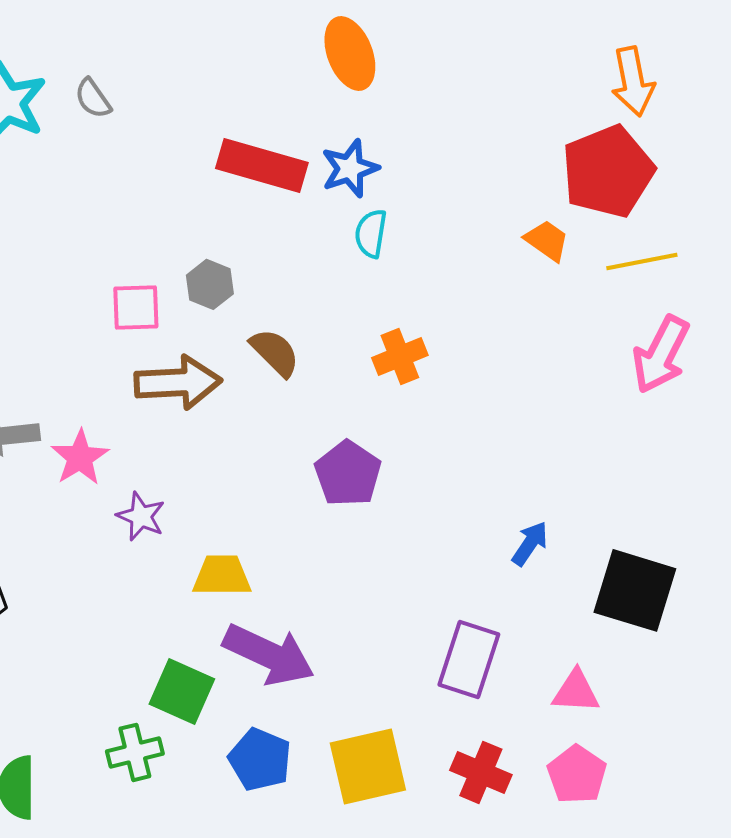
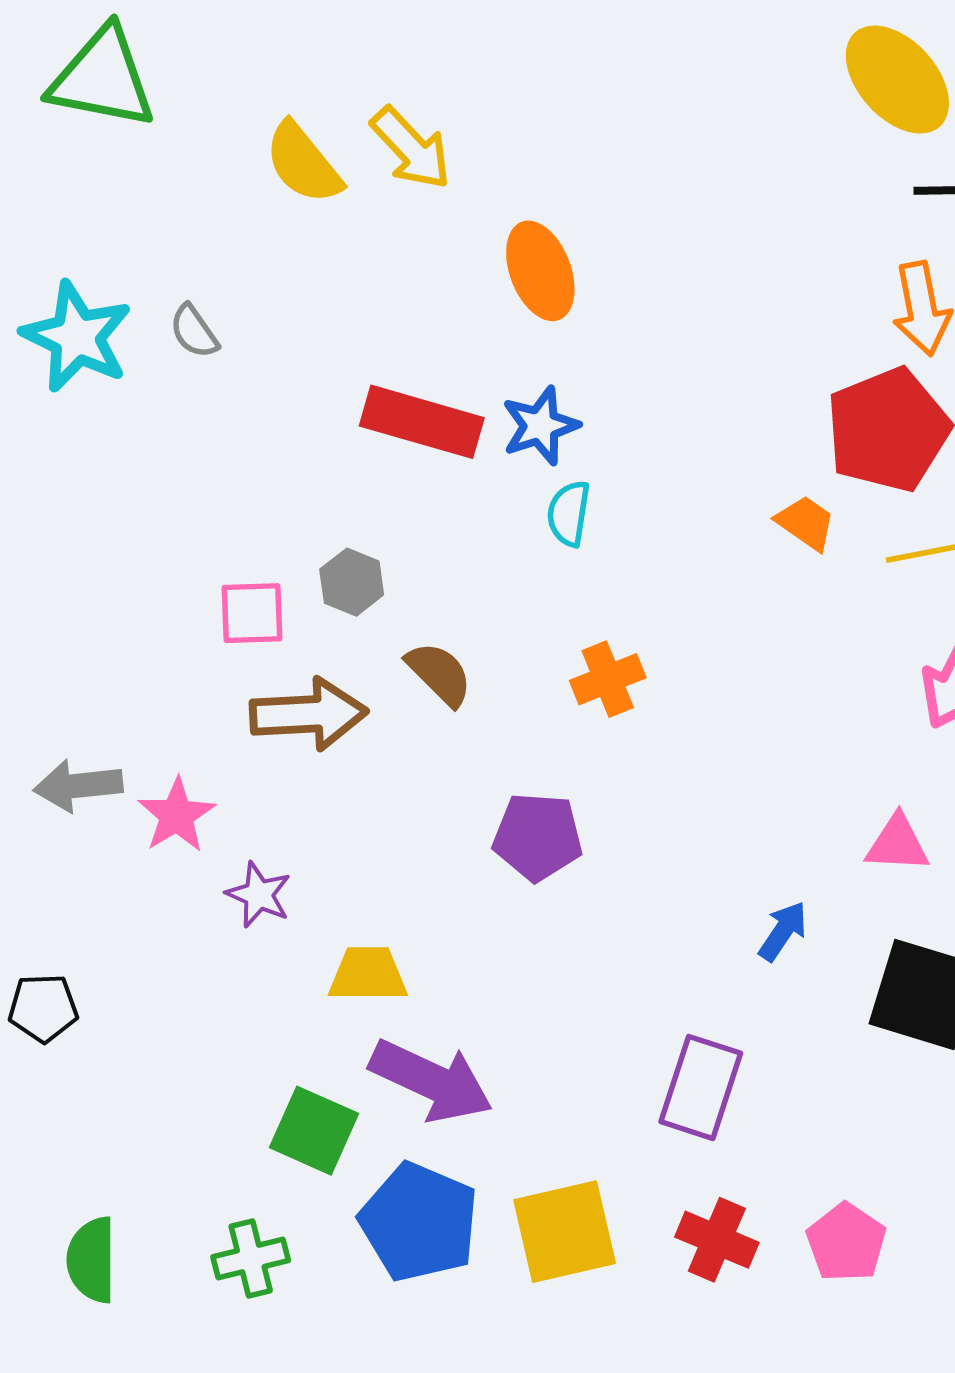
purple pentagon: (348, 473) -> (538, 837), turned -30
pink triangle: (576, 691) -> (897, 844), moved
green cross: (135, 752) -> (251, 1259), moved
blue pentagon: (260, 759) -> (419, 1222), size x1.4

